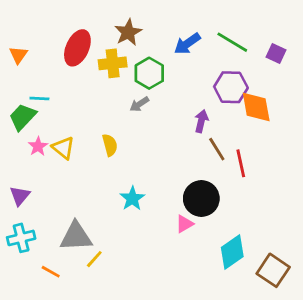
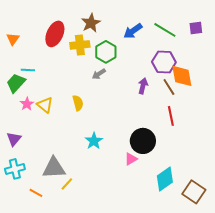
purple square: (276, 53) -> (196, 28), moved, turned -32
brown line: (217, 149) -> (169, 87), moved

